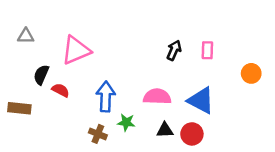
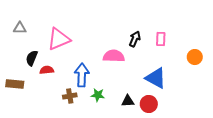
red semicircle: (61, 90) -> (47, 70), turned -32
pink semicircle: (157, 97) -> (114, 56), moved
brown cross: (98, 134) -> (70, 96), moved, turned -32

